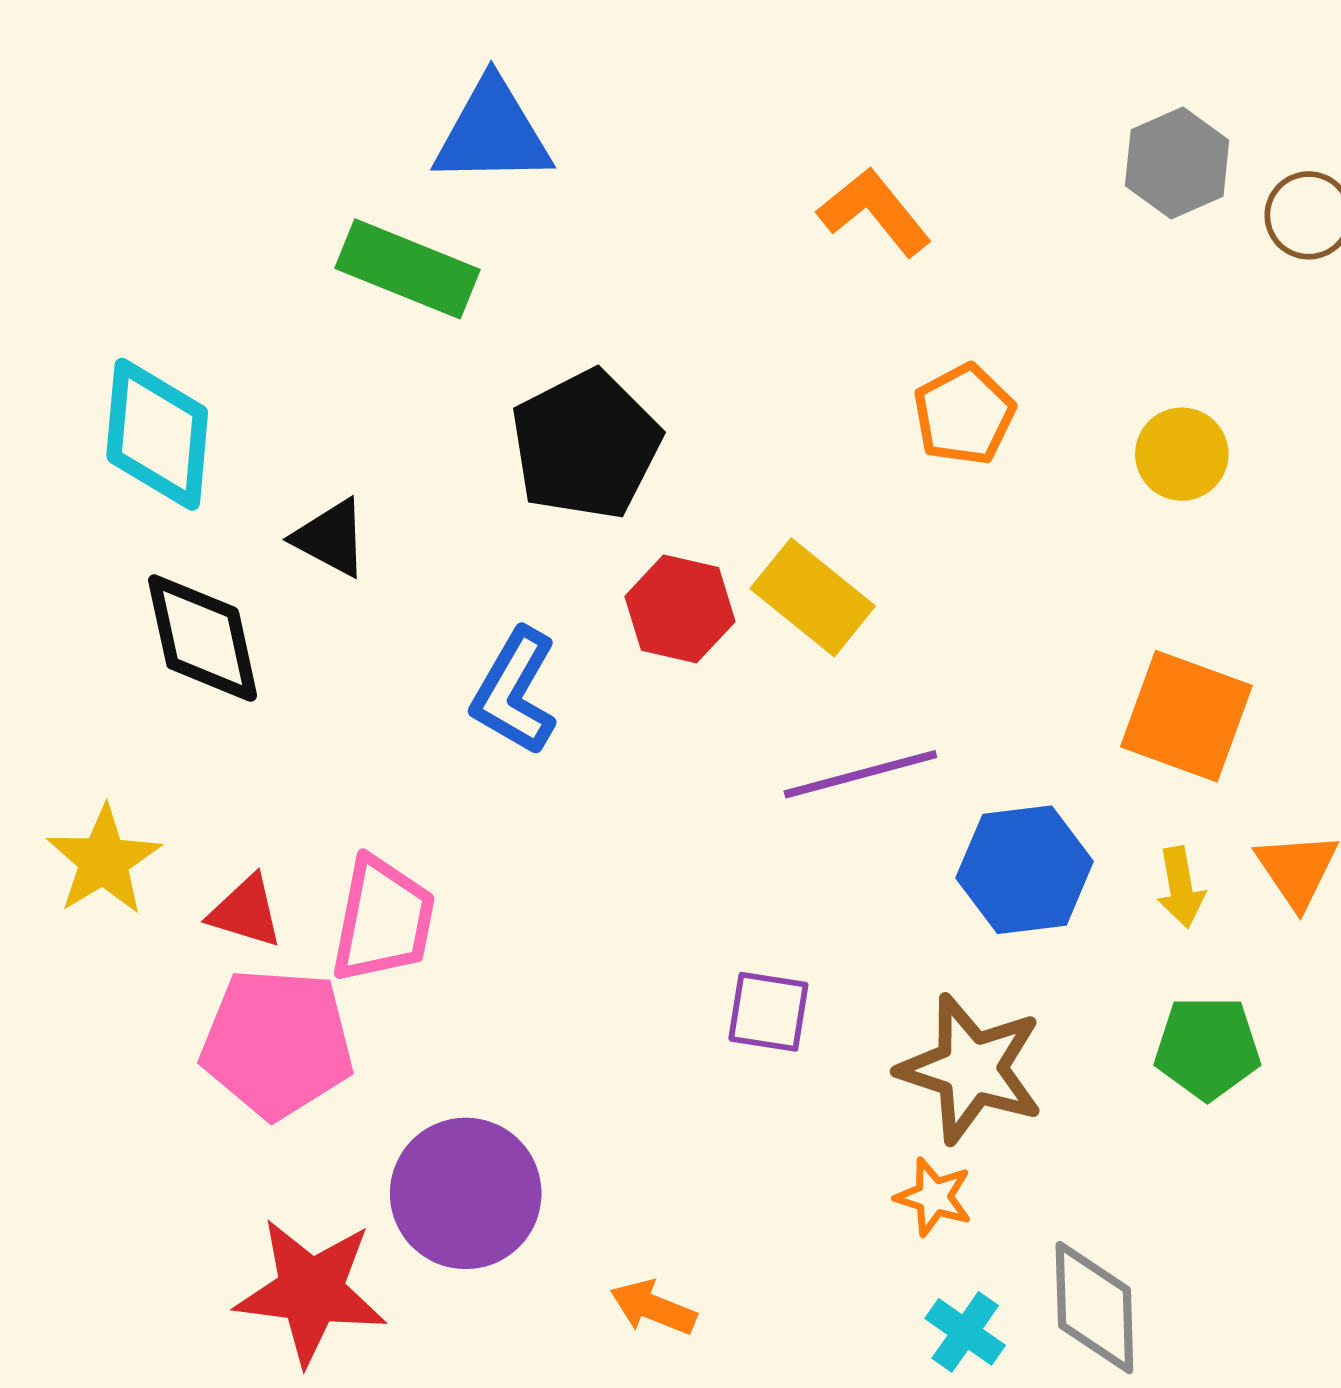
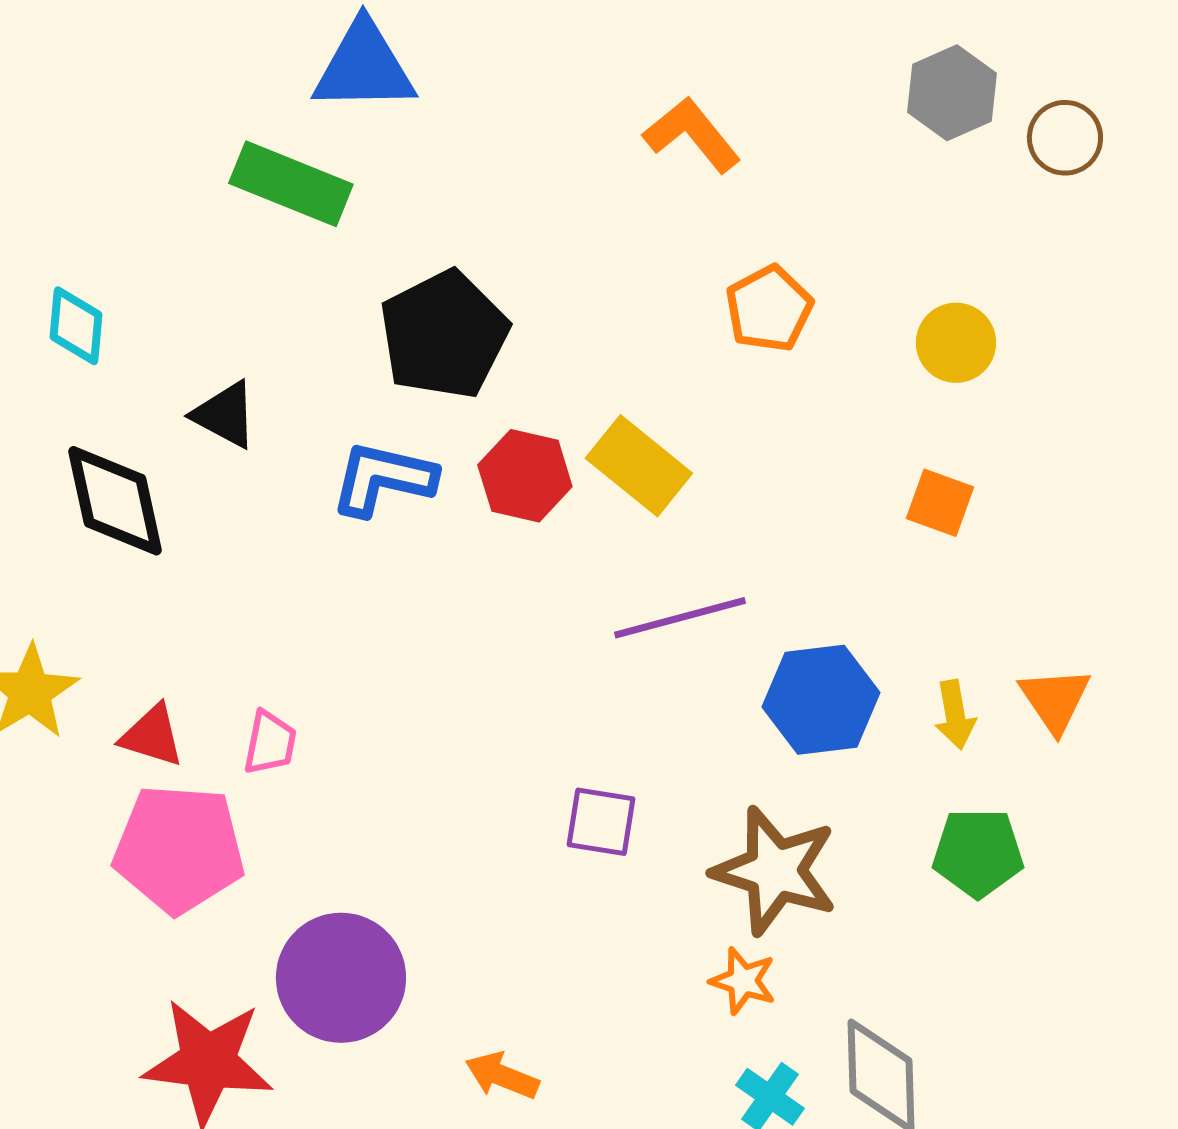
cyan diamond: (157, 434) -> (76, 326), size x0.6
blue L-shape: (515, 692) -> (383, 479), moved, turned 73
orange square: (1186, 716) -> (940, 503), moved, size x0.6
pink trapezoid: (383, 920) -> (270, 743), size x0.6

